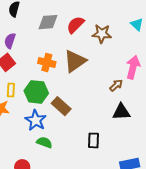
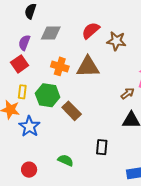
gray diamond: (48, 22) -> (51, 33), moved
brown triangle: (75, 61) -> (88, 67), turned 30
blue star: (36, 120) -> (29, 126), moved
green semicircle: (44, 142) -> (66, 160), moved

